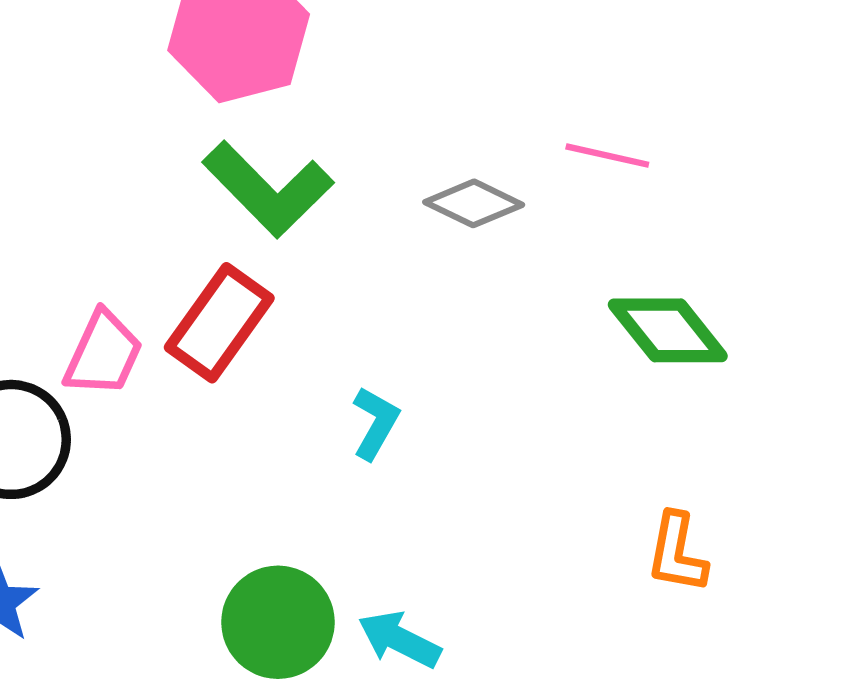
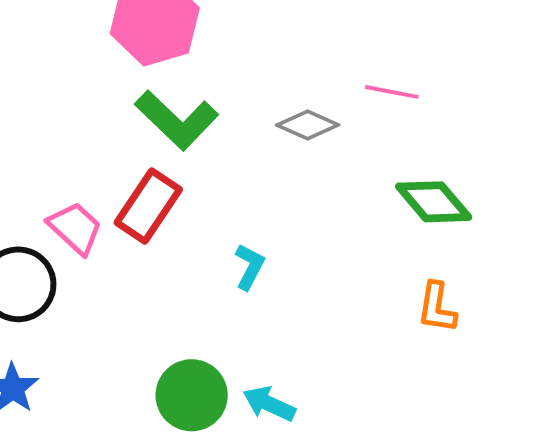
pink trapezoid: (103, 354) -> (75, 228), turned -70
orange L-shape: (677, 553) -> (437, 307), moved

